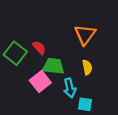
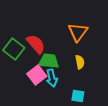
red semicircle: (39, 48) -> (36, 44), size x1.5
cyan arrow: (70, 88) -> (52, 78), moved

